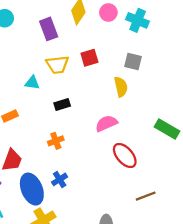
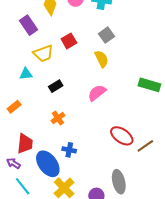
gray square: (133, 62) -> (107, 35), turned -35
red ellipse: (125, 155) -> (122, 136), moved
blue cross: (60, 179) -> (69, 150), turned -32

